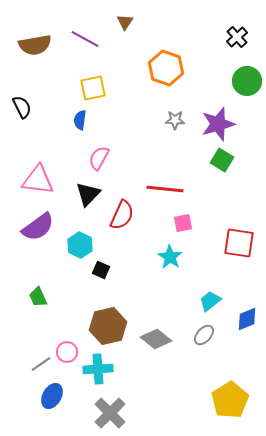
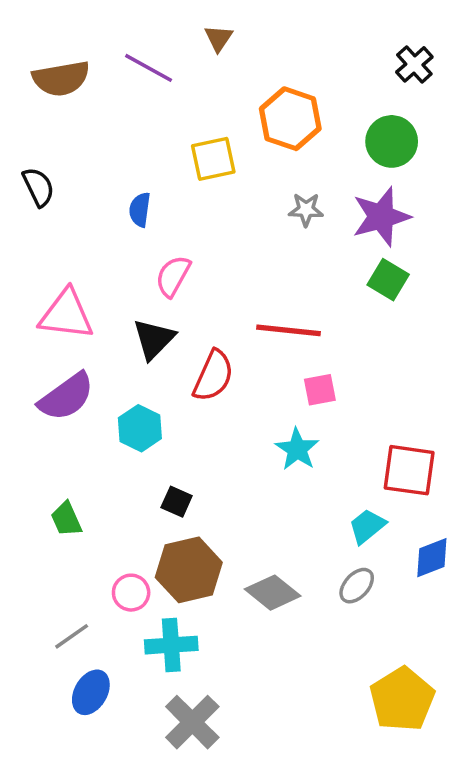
green circle: (247, 81) -> (392, 141), moved
yellow square: (93, 88) -> (213, 159), moved
red square: (239, 243) -> (409, 470), moved
black square: (101, 270) -> (177, 502), moved
pink circle: (67, 352) -> (131, 593), moved

